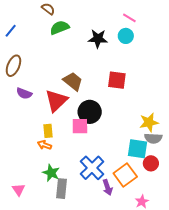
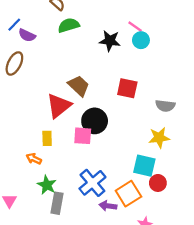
pink line: (129, 18) -> (135, 27), moved
purple semicircle: (24, 93) -> (27, 35), moved
gray semicircle: (153, 138) -> (165, 106), moved
orange arrow: (44, 145) -> (34, 159), moved
purple arrow: (107, 187) -> (108, 206), turned 112

